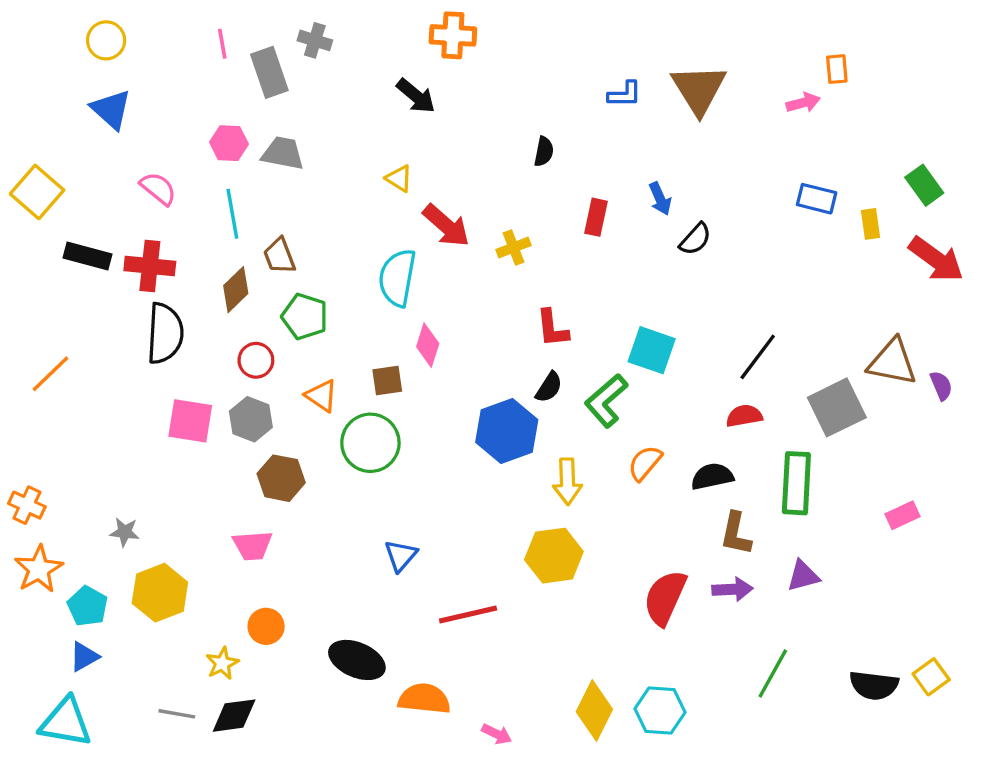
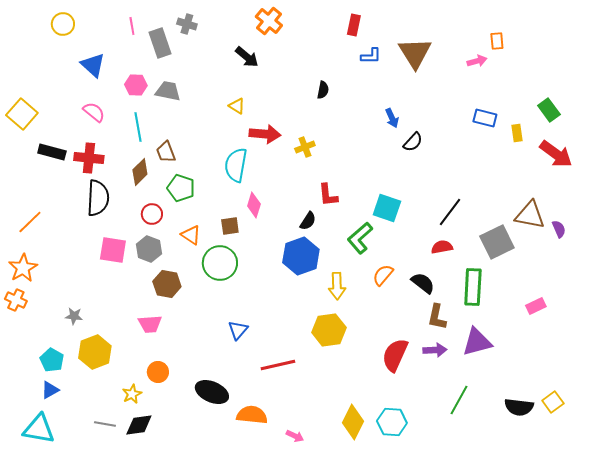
orange cross: (453, 35) -> (269, 21), turned 36
blue triangle: (111, 109) -> (93, 65), moved
red rectangle: (596, 217) -> (354, 25), moved
red arrow: (446, 226) -> (265, 134), turned -36
black semicircle: (549, 387) -> (308, 221), moved
black semicircle: (712, 476) -> (423, 283), turned 50
orange star: (39, 569) -> (23, 268), moved
purple triangle: (803, 576) -> (477, 342), size x1.5

